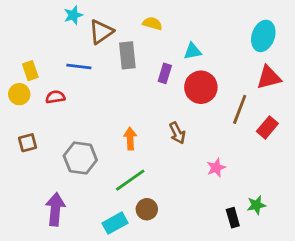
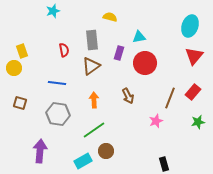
brown triangle: (101, 32) -> (91, 66), moved
blue line: (79, 66) -> (57, 83), moved
red triangle: (269, 78) -> (194, 56), turned -36
red semicircle: (55, 97) -> (64, 50), moved, turned 88
brown line: (240, 109) -> (170, 98), moved
brown square: (28, 143) -> (20, 103), turned 32
green star: (256, 205) -> (198, 122), moved
black rectangle: (233, 218) -> (164, 164), moved

